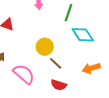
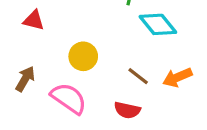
yellow circle: (45, 47) -> (83, 56), moved
brown line: (56, 63) -> (138, 76), moved

